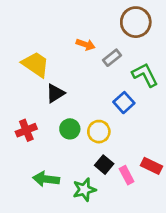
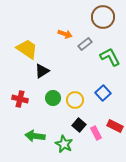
blue square: (124, 103) -> (103, 93), moved
red cross: (26, 130) -> (20, 99), turned 35
green star: (84, 190) -> (64, 144), turned -30

